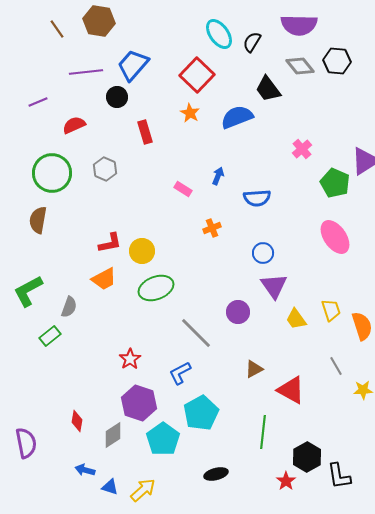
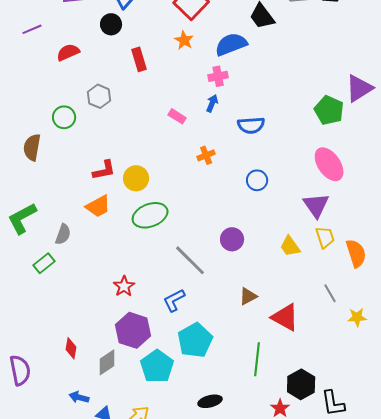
pink cross: (302, 149) -> (218, 76), moved, turned 30
green circle: (52, 173) -> (64, 117), moved, size x0.6
purple triangle: (274, 286) -> (316, 205), moved

